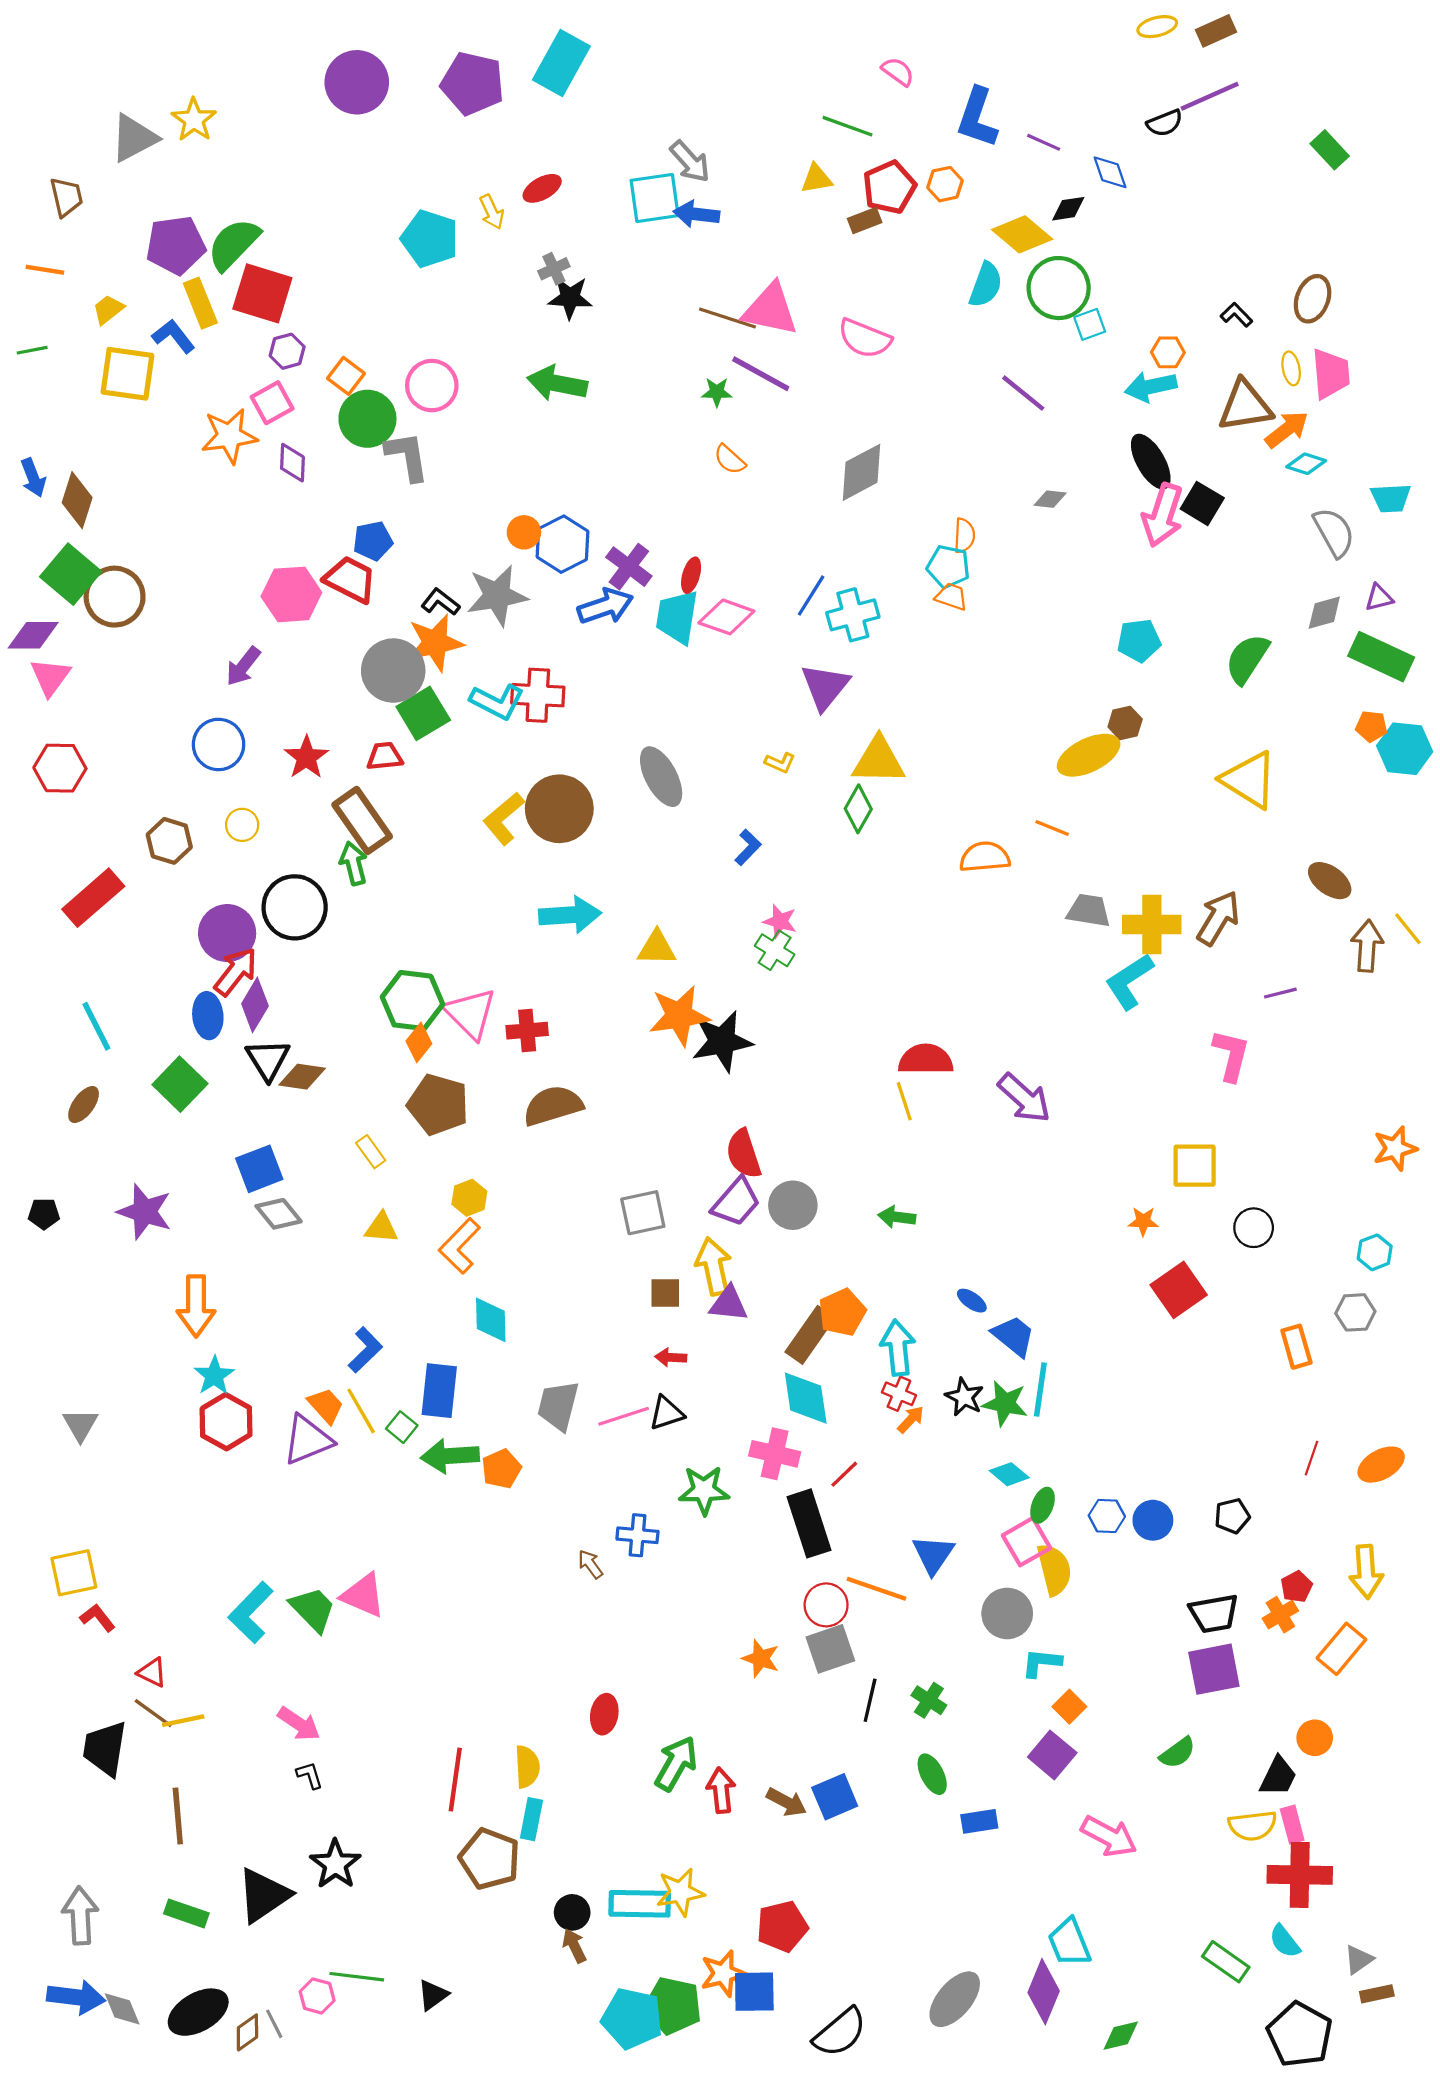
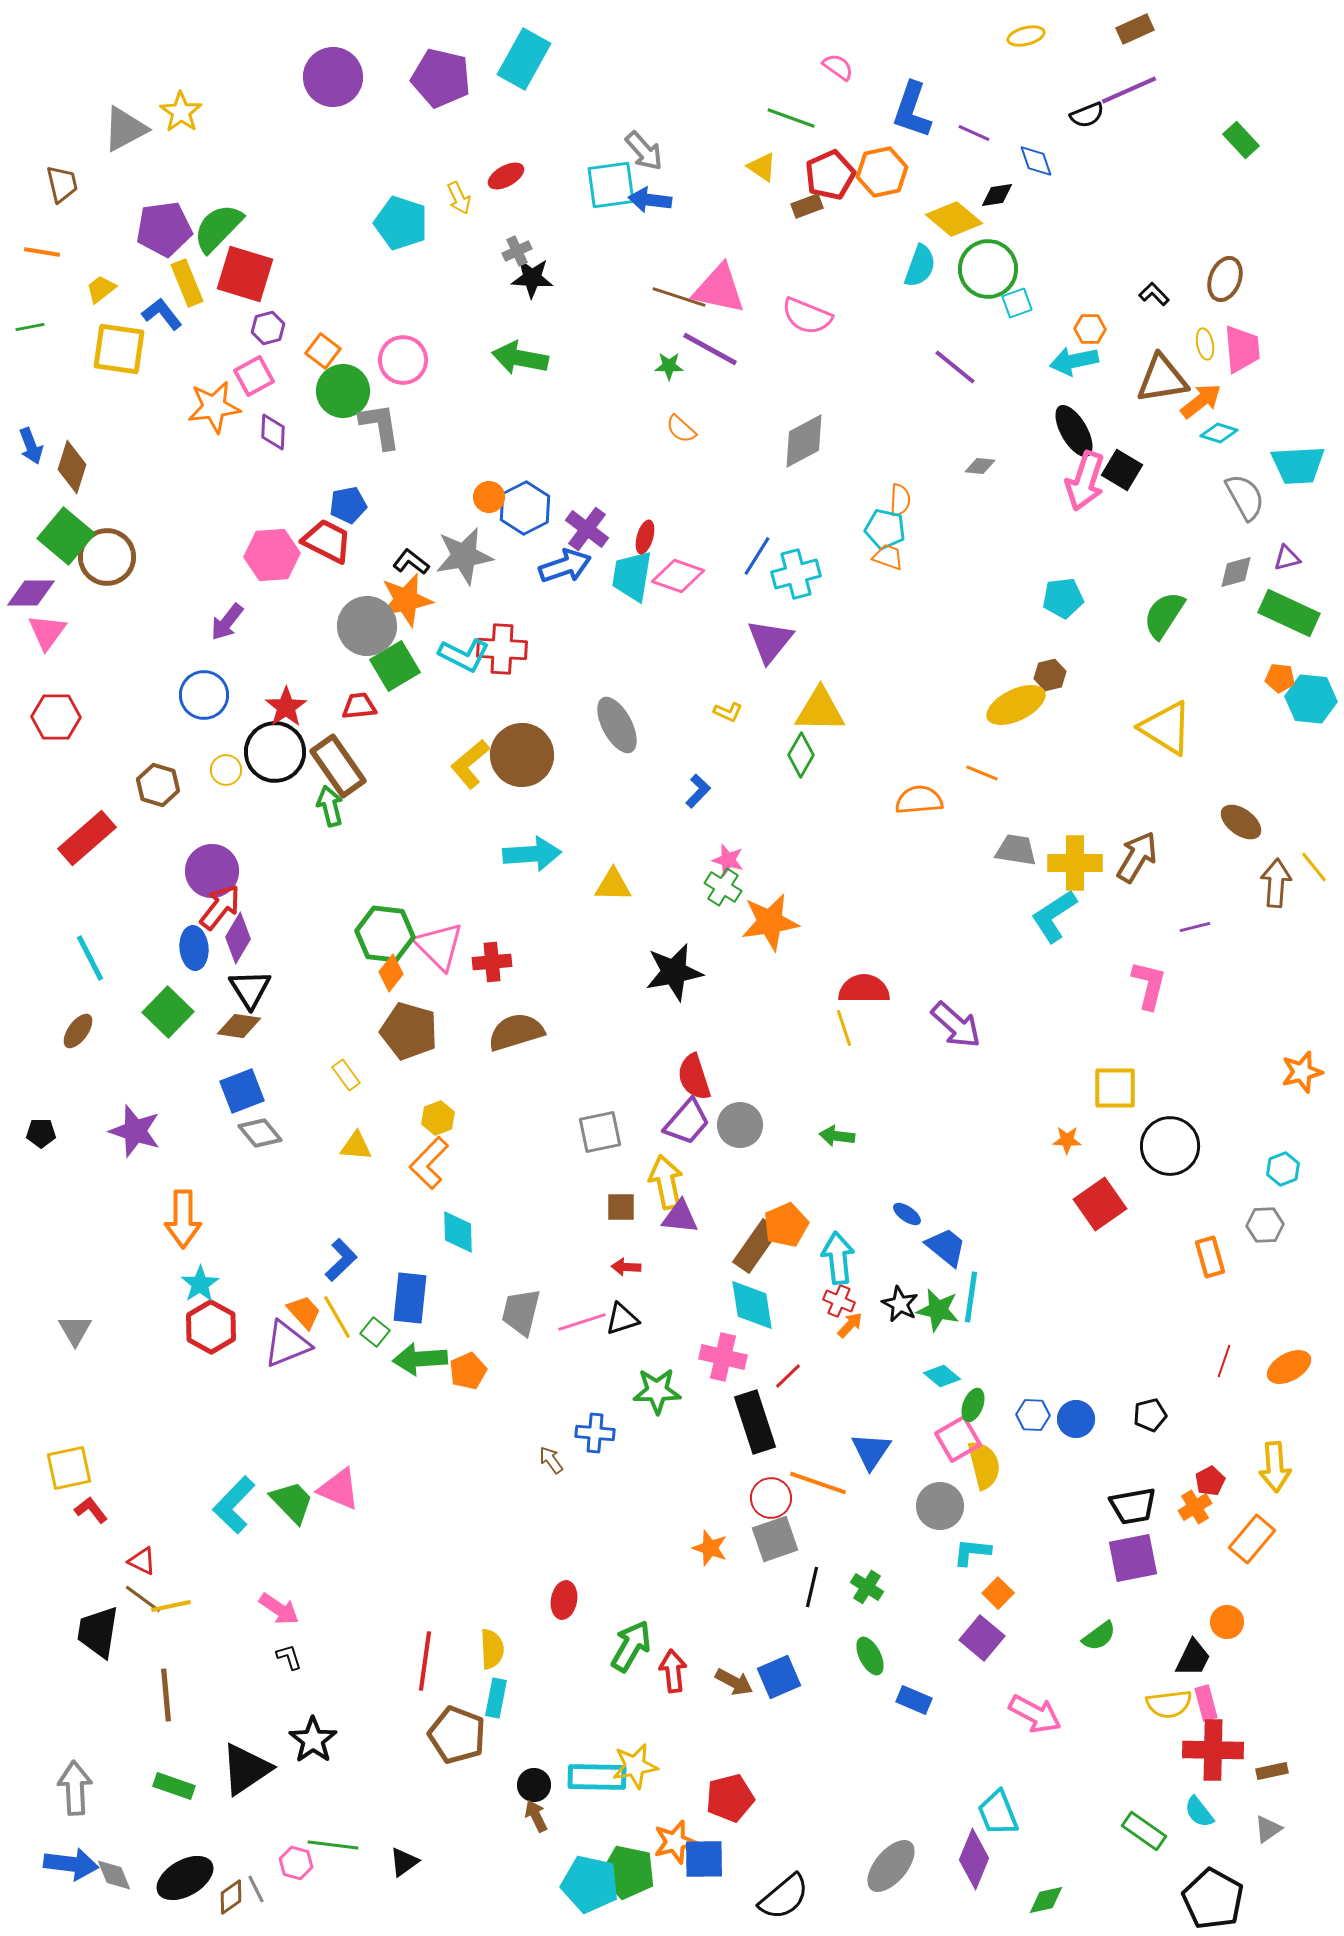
yellow ellipse: (1157, 27) -> (1026, 36), moved
yellow triangle: (816, 179) -> (762, 167), turned 44
orange hexagon: (945, 184) -> (882, 172), size x1.5
cyan trapezoid: (1391, 498) -> (1298, 465), size x1.4
black circle: (295, 907) -> (275, 752), moved
orange star: (679, 1016) -> (770, 922), moved
brown diamond: (302, 1077) -> (239, 1026), moved
black circle: (1254, 1228) -> (1170, 1146), size x1.6
blue rectangle: (979, 1821) -> (914, 1700), turned 32
brown rectangle: (1377, 1994) -> (1272, 1771), moved

